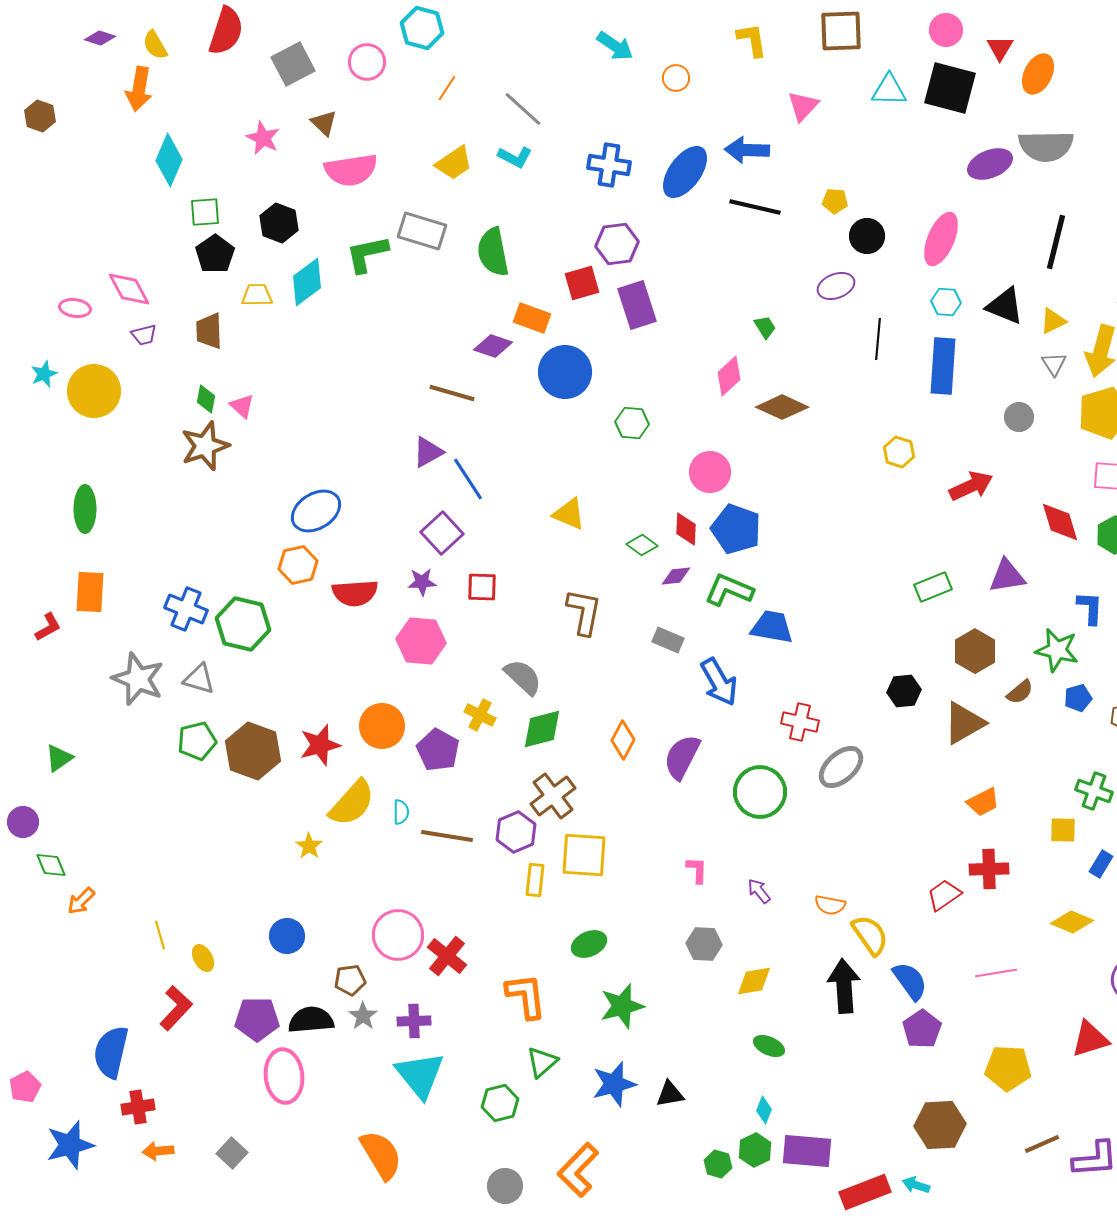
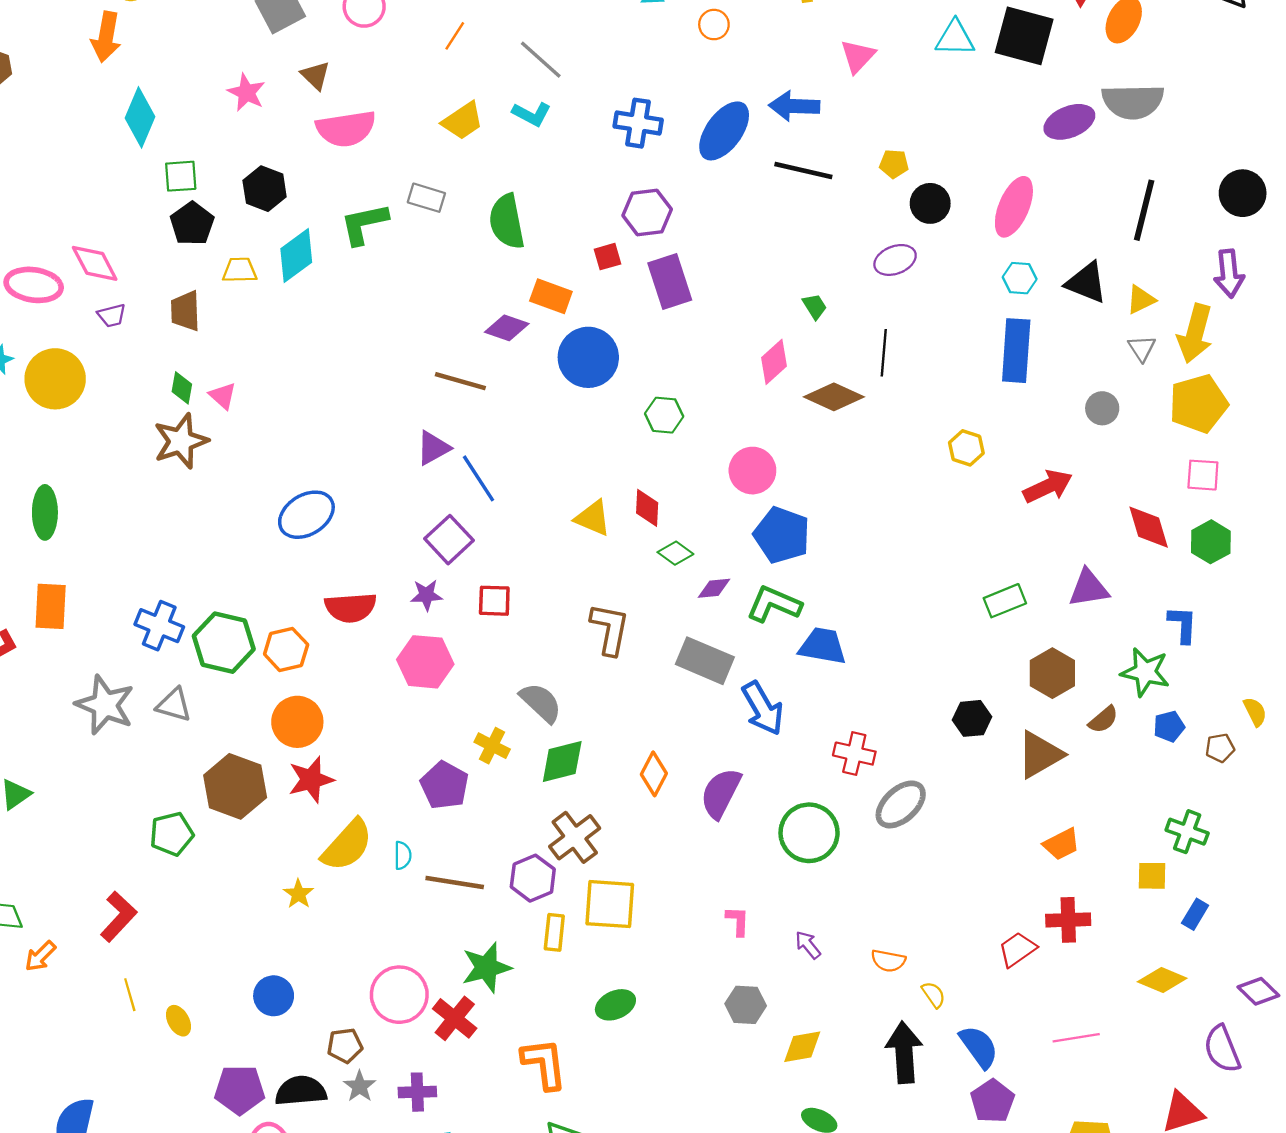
gray rectangle: (422, 231) -> (426, 198), size x0.7
red square: (582, 283) -> (608, 257), size x0.7
pink ellipse: (75, 308) -> (34, 285), size x1.6
black line: (878, 339) -> (884, 353), moved
red diamond: (686, 529) -> (647, 508), moved
orange hexagon: (298, 565) -> (286, 649), moved
gray rectangle: (668, 640) -> (705, 661), size x1.6
orange circle: (382, 726) -> (297, 722), moved
green pentagon: (197, 741) -> (172, 834), moved
yellow semicircle: (870, 935) -> (934, 995), size x0.6
green star: (622, 1006) -> (486, 967), moved
red L-shape: (176, 1008) -> (118, 917), moved

